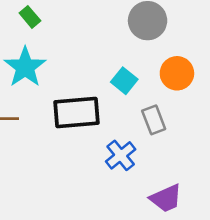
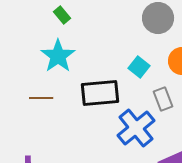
blue cross: (121, 155) -> (136, 128), size x1.5

